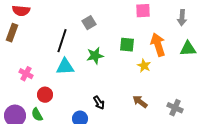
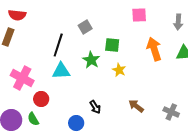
green square: (127, 45) -> (112, 45), moved
green star: (95, 56) -> (91, 60), turned -30
yellow star: (144, 66) -> (119, 70), moved
pink cross: (26, 74) -> (22, 78), size x1.6

